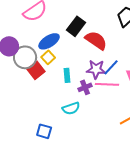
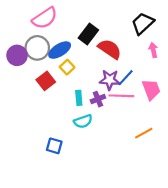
gray circle: (25, 57) -> (37, 48), moved
yellow square: (48, 57) -> (67, 67), moved
cyan rectangle: (67, 75) -> (79, 98), moved

